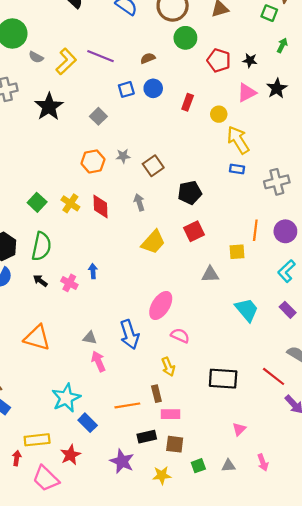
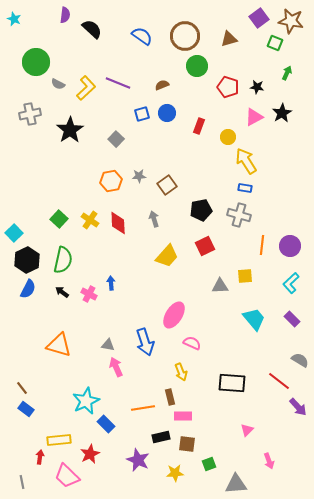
gray cross: (277, 182) -> (239, 215), moved, turned 30
yellow square: (237, 252) -> (245, 276), moved
gray triangle: (228, 466) -> (236, 484), moved, size x1.6

